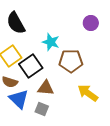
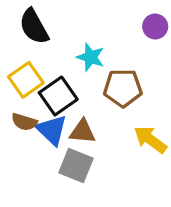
blue triangle: (19, 99) -> (52, 130), moved
gray square: (42, 109) -> (76, 166), size x1.5

